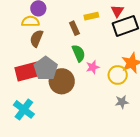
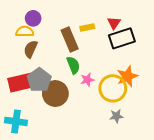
brown rectangle: (74, 28) -> (70, 39), size x1.6
yellow circle: (118, 75) -> (113, 88), size x1.4
cyan cross: (24, 109) -> (16, 121), turned -30

